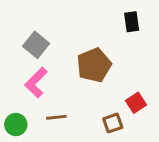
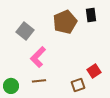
brown pentagon: (94, 65) -> (65, 22), moved
pink L-shape: (36, 83) -> (38, 57), moved

